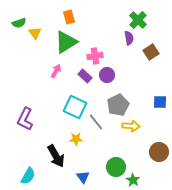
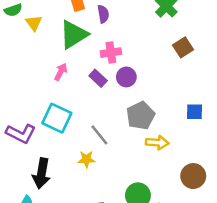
purple semicircle: (129, 38) -> (103, 14), moved
cyan square: (75, 107) -> (57, 118), moved
purple L-shape: (25, 119) -> (21, 134), turned -90
gray line: (96, 122) -> (99, 135), moved
black arrow: (56, 156) -> (41, 173), moved, turned 40

